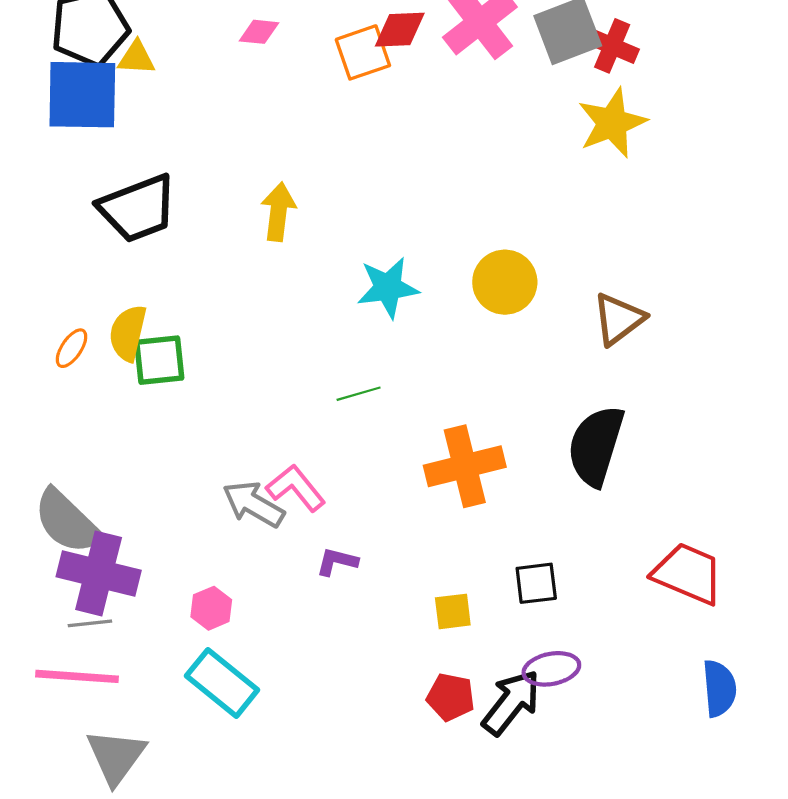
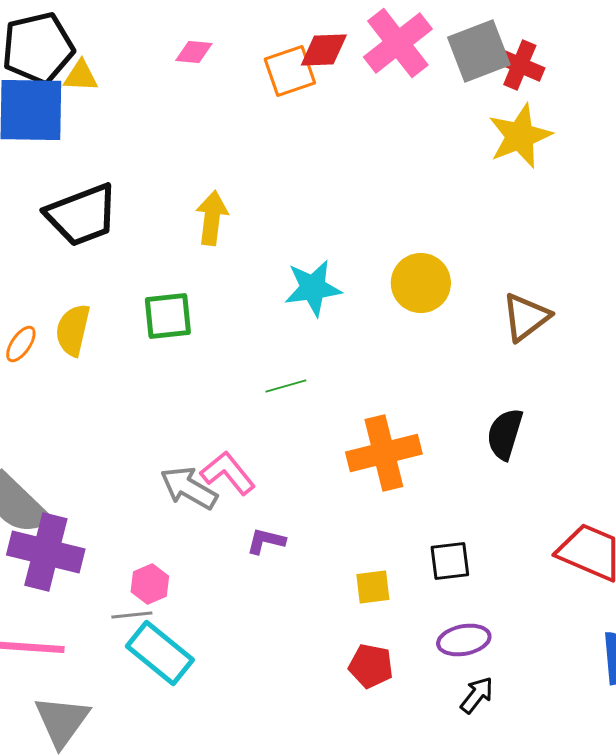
green square: (159, 360) -> (168, 316), moved
black semicircle: (596, 446) -> (505, 434), size x0.7
gray line: (90, 623) -> (132, 615), moved
black arrow: (511, 702) -> (477, 695), moved, size x0.6

